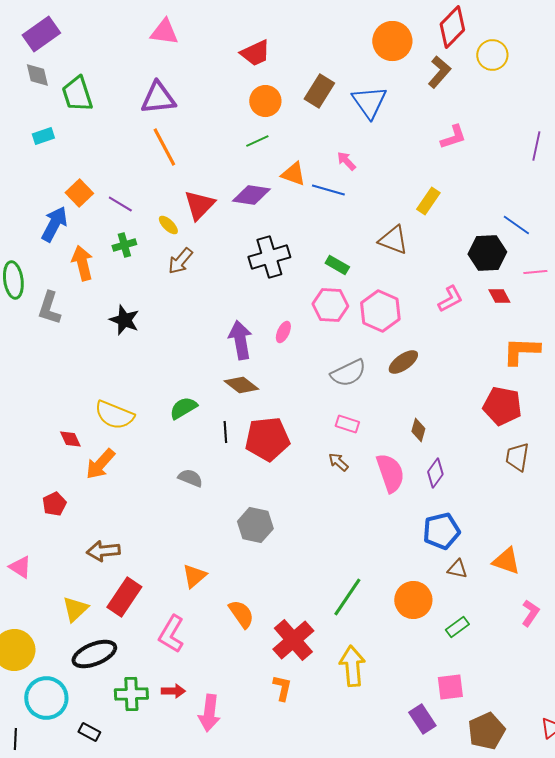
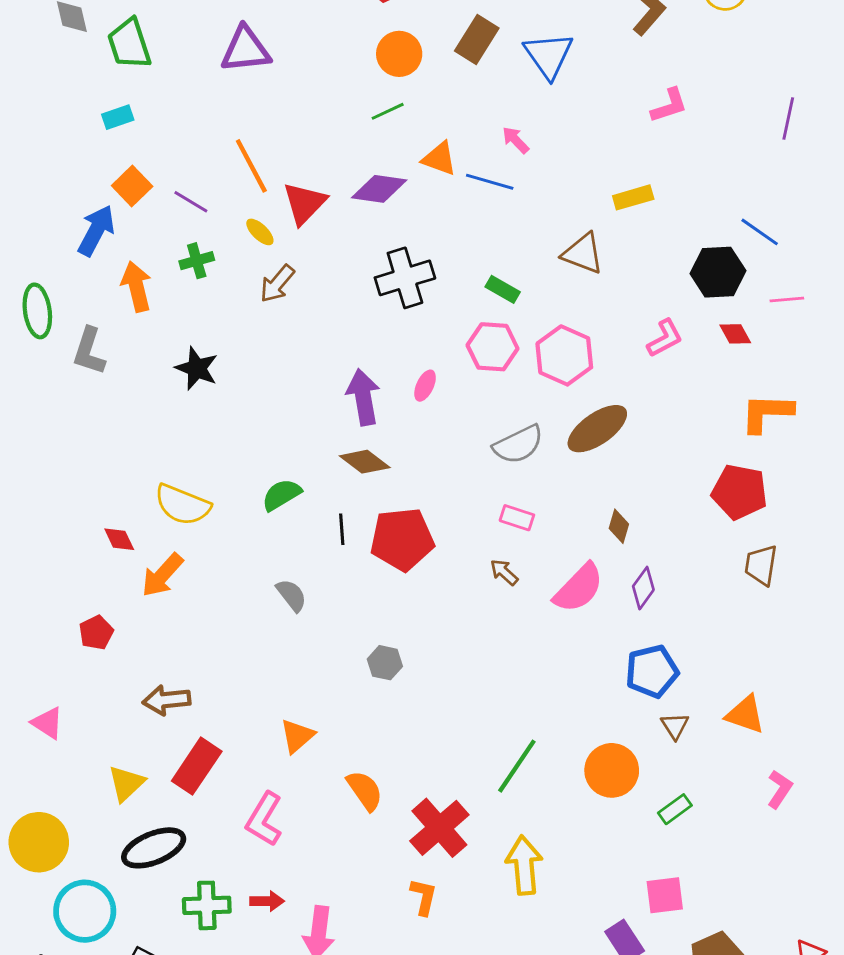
cyan rectangle: (43, 136) -> (118, 117), moved
orange line: (164, 147) -> (251, 166), moved
yellow rectangle: (428, 201) -> (633, 197), turned 40
brown ellipse: (403, 362) -> (597, 429), size x1.4
pink semicircle: (390, 473) -> (579, 588), turned 63
gray semicircle: (190, 478) -> (291, 595), turned 30
gray hexagon: (255, 525) -> (385, 663), size x0.7
brown triangle: (457, 569) -> (675, 726), turned 45

